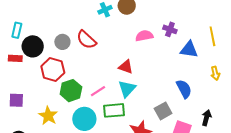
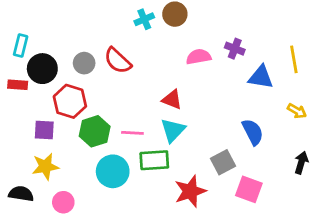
yellow arrow: (215, 73) -> (297, 111), turned -48
pink line: (98, 91) -> (132, 133), turned 35
purple square: (16, 100) -> (44, 130), moved
yellow star: (48, 116) -> (45, 166), moved, turned 30
black arrow: (206, 118) -> (301, 163), moved

